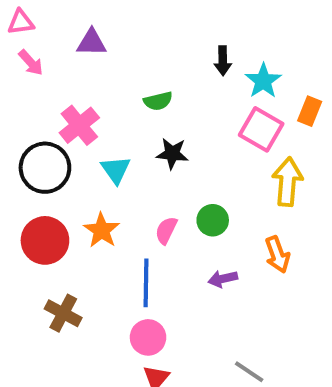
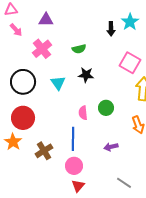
cyan star: (263, 81) -> (130, 22), moved
pink cross: (79, 125) -> (42, 49), moved
orange star: (102, 230) -> (13, 142), moved
pink semicircle: (166, 230) -> (83, 113), turned -32
purple arrow: (223, 279) -> (111, 147), moved
brown cross: (63, 313) -> (44, 151), moved, turned 30

